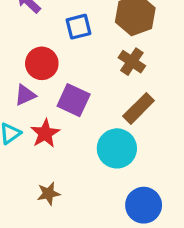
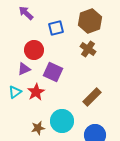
brown rectangle: (139, 108) -> (92, 97), moved
cyan circle: (117, 148) -> (62, 121), moved

